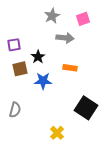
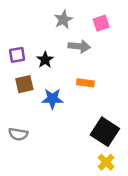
black star: (38, 57) -> (45, 60), moved
gray semicircle: (15, 110) -> (18, 134), turned 84
yellow cross: (57, 133) -> (106, 162), moved

